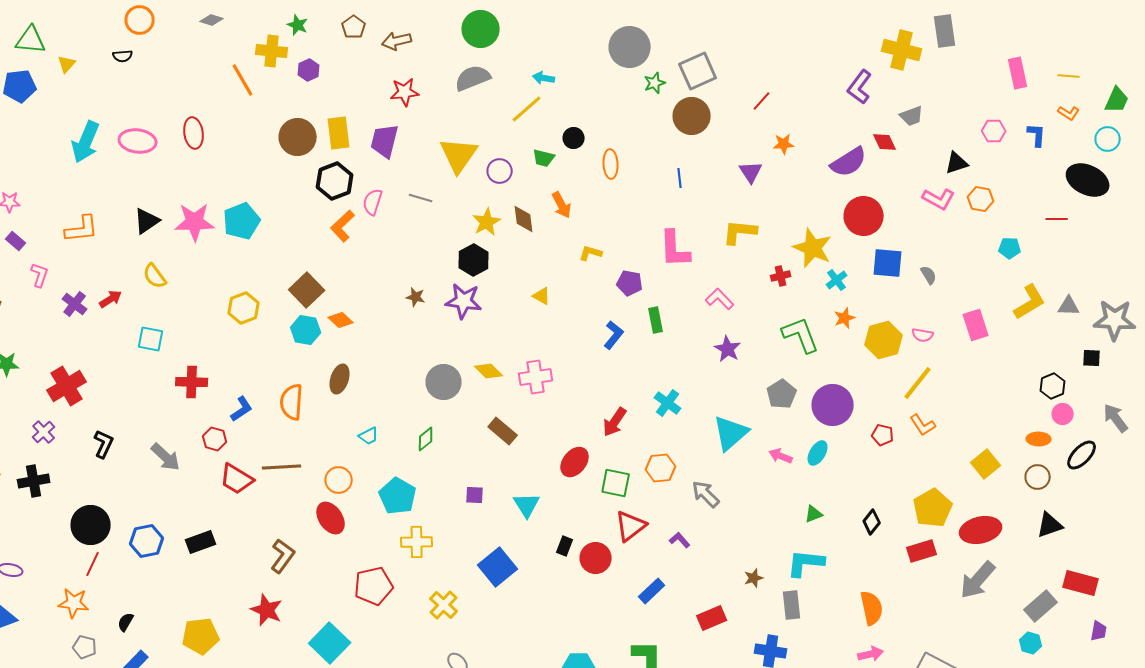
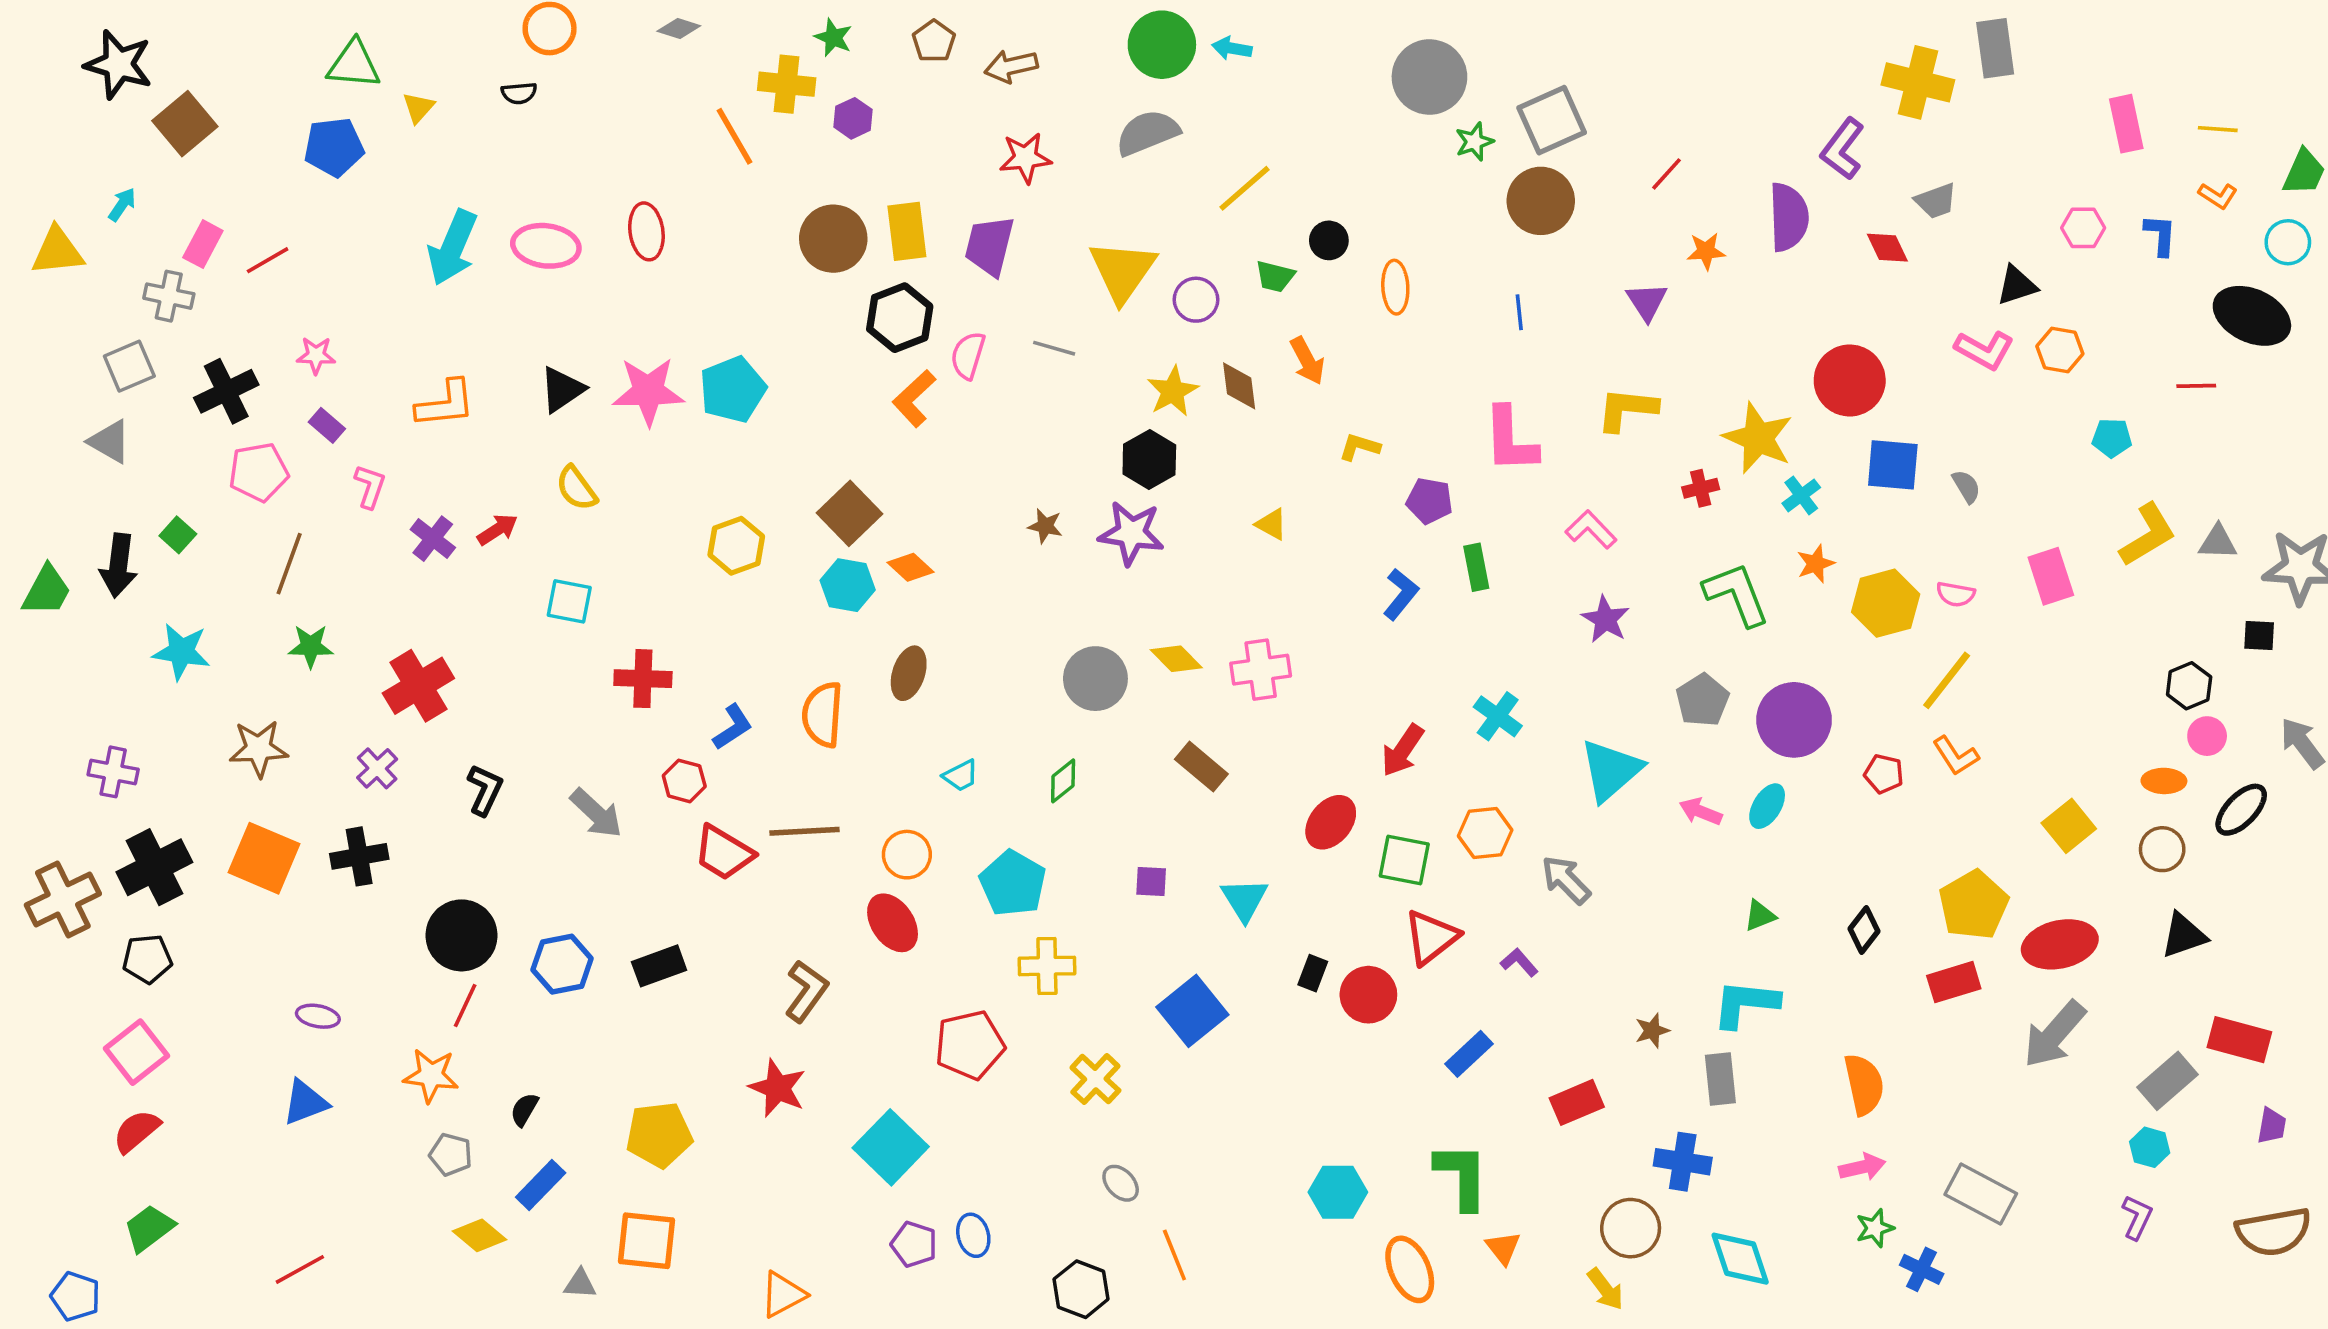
cyan arrow: (544, 78) -> (1232, 48), moved
purple semicircle: (849, 162) -> (1789, 217), moved, turned -60

